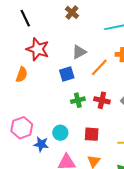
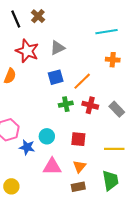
brown cross: (72, 12) -> (38, 16), moved
gray triangle: (79, 52) -> (57, 48), moved
orange line: (99, 67) -> (82, 81), moved

